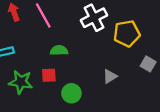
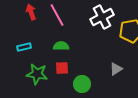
green semicircle: (59, 50) -> (61, 46), moved

